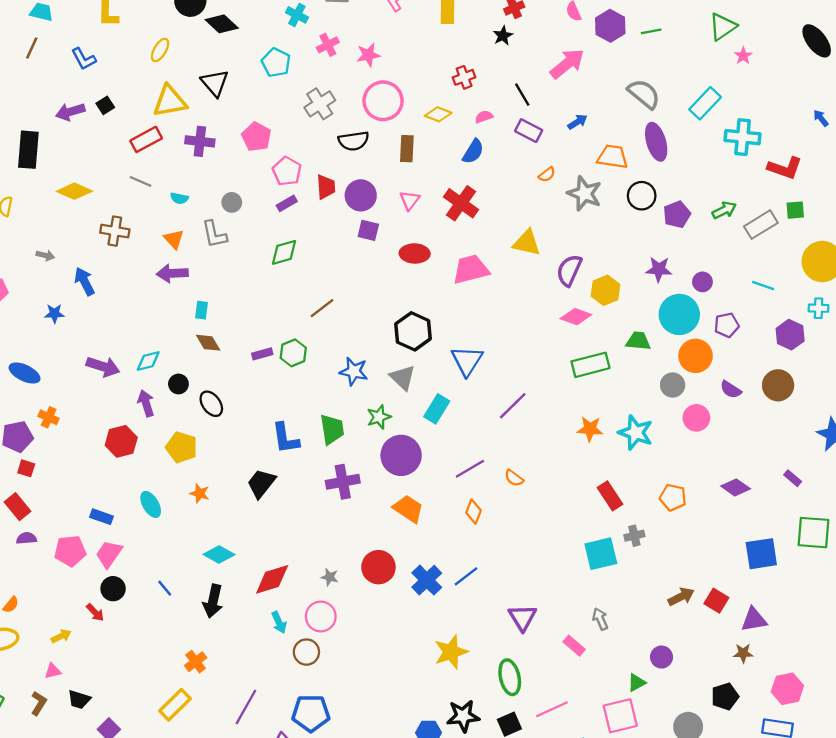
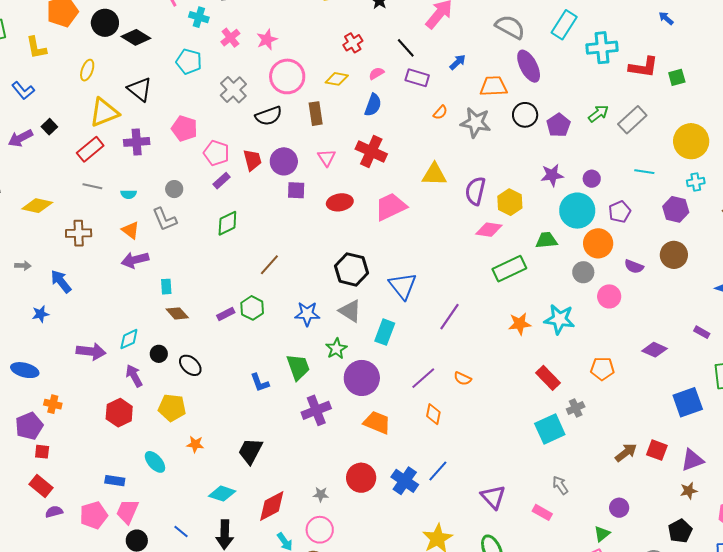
green square: (795, 210) -> (677, 77), moved
blue L-shape: (285, 438) -> (260, 383), size x0.7
black trapezoid: (261, 483) -> (250, 451), moved

